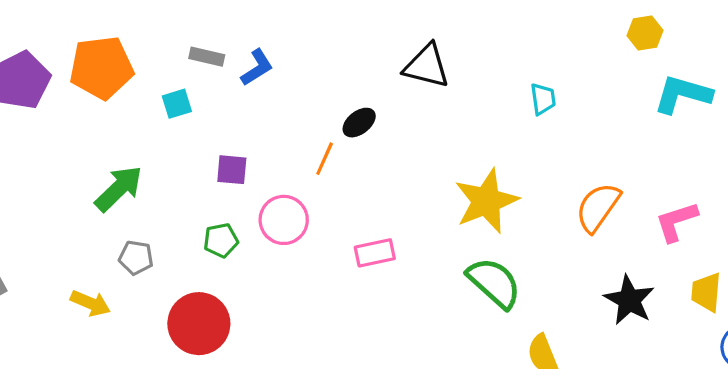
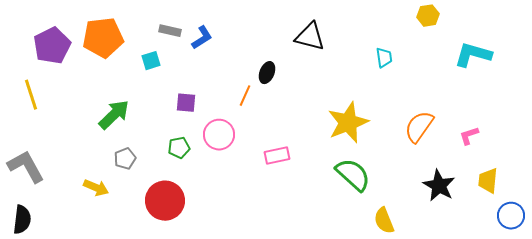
yellow hexagon: (645, 33) -> (428, 16), moved
black ellipse: (359, 123) -> (267, 73), turned -30
pink L-shape: (676, 221) -> (469, 136), size x0.7
gray pentagon: (136, 258) -> (125, 159), turned -30

